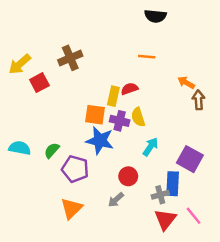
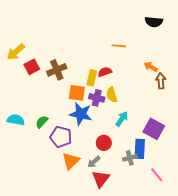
black semicircle: (155, 16) -> (154, 22), moved
brown cross: (70, 58) -> (57, 70), moved
orange triangle: (72, 208) -> (71, 161), moved
red triangle: (165, 219) -> (101, 179), moved

